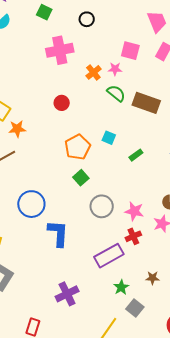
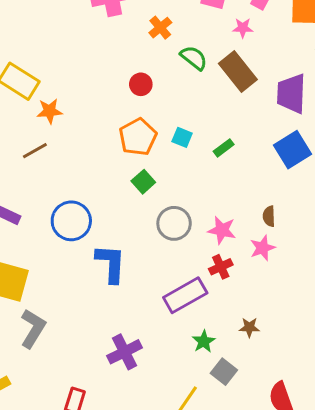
pink star: (115, 69) -> (243, 28), moved
red circle: (62, 103) -> (141, 84), moved
brown rectangle: (146, 103) -> (238, 71), turned 32
cyan square: (109, 138) -> (182, 137), moved

